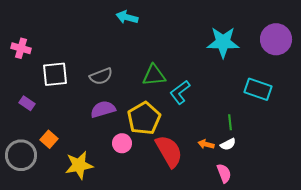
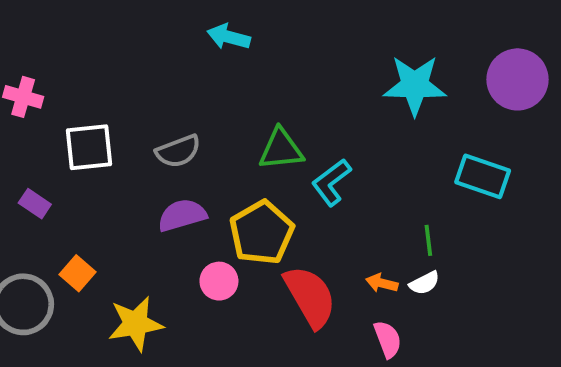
pink semicircle: (224, 173) -> (388, 339), moved

